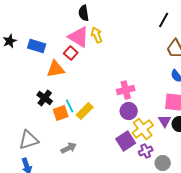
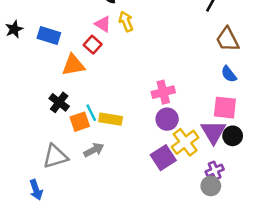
pink triangle: (79, 37) -> (103, 24), size x0.6
yellow rectangle: (85, 111) -> (111, 119), turned 54
purple triangle: (165, 121) -> (213, 132), size x1.5
gray triangle: (29, 140) -> (55, 156), moved
gray arrow: (69, 148) -> (94, 150), moved
purple cross: (146, 151) -> (215, 171), moved

